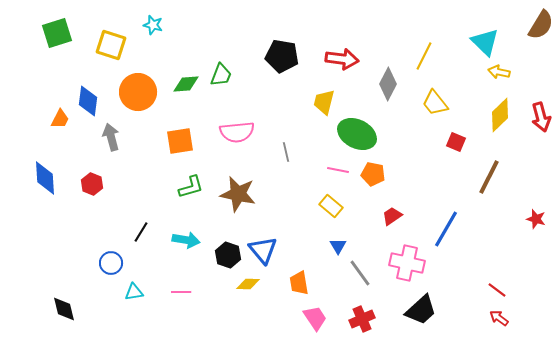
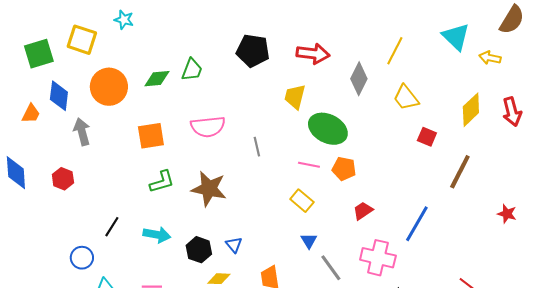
green square: (57, 33) -> (39, 54), moved
yellow arrow: (499, 72) -> (490, 58), moved
blue triangle: (263, 250) -> (234, 245), size x0.6

